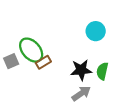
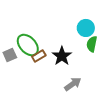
black star: (81, 70) -> (62, 56), moved, turned -30
green semicircle: (102, 71) -> (92, 44), moved

